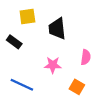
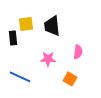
yellow square: (27, 17) -> (26, 24), moved
black rectangle: (14, 42) -> (13, 38), turned 48

